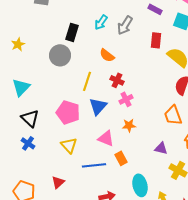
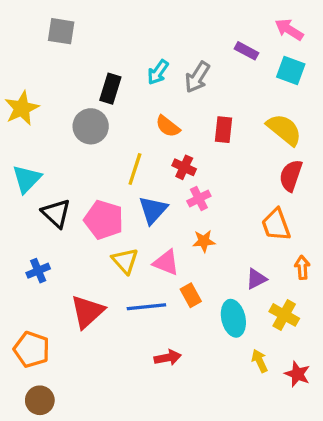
red rectangle: (156, 40) -> (224, 130), moved
yellow star: (18, 44) -> (22, 108), size x1.5
black triangle: (30, 118) -> (56, 213), moved
blue cross: (28, 143) -> (38, 271), turned 32
yellow triangle: (69, 145) -> (125, 261), moved
purple triangle: (161, 148) -> (256, 279), turned -40
red triangle: (58, 182) -> (87, 312), moved, size x1.6
cyan ellipse: (140, 185) -> (233, 318), moved

